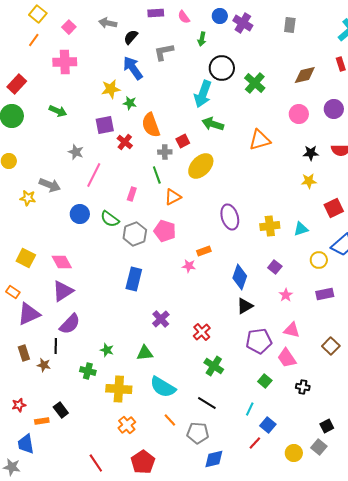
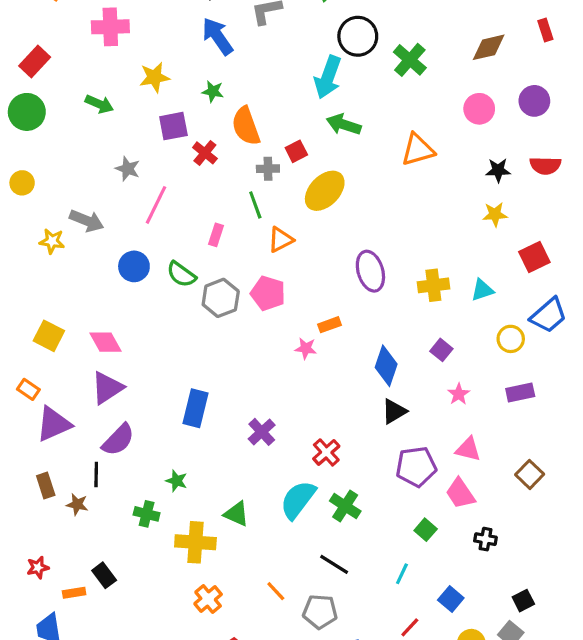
yellow star: (111, 89) -> (154, 77), moved
blue rectangle: (134, 279) -> (195, 408), moved
green triangle: (145, 353) -> (236, 514), moved, turned 30
cyan semicircle: (163, 387) -> (298, 500), moved, turned 96
blue square: (268, 425) -> (451, 599), moved

